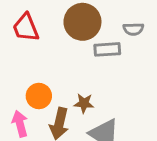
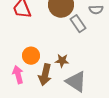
gray rectangle: (107, 49) -> (78, 24), turned 60

